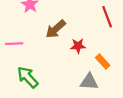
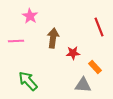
brown arrow: (56, 29) -> (53, 38), turned 138
pink line: (14, 44) -> (16, 41), moved

